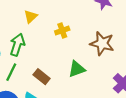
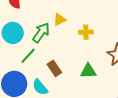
yellow triangle: (31, 17) -> (60, 20), moved

